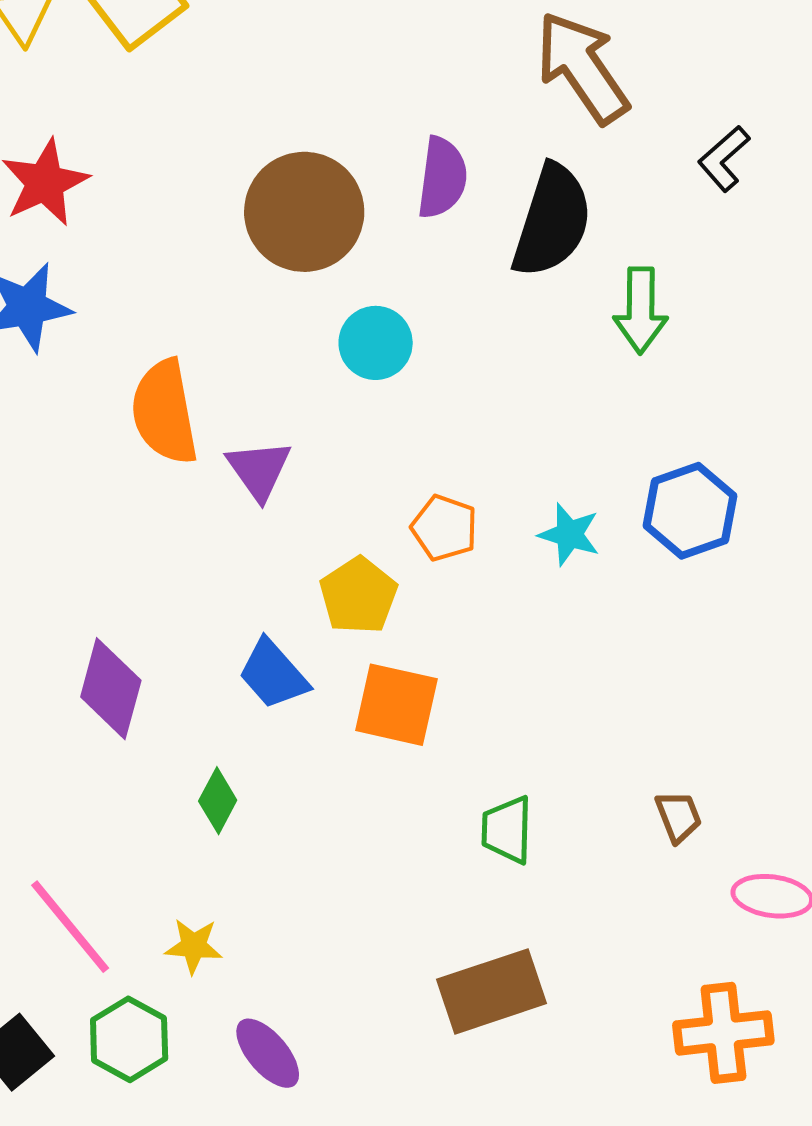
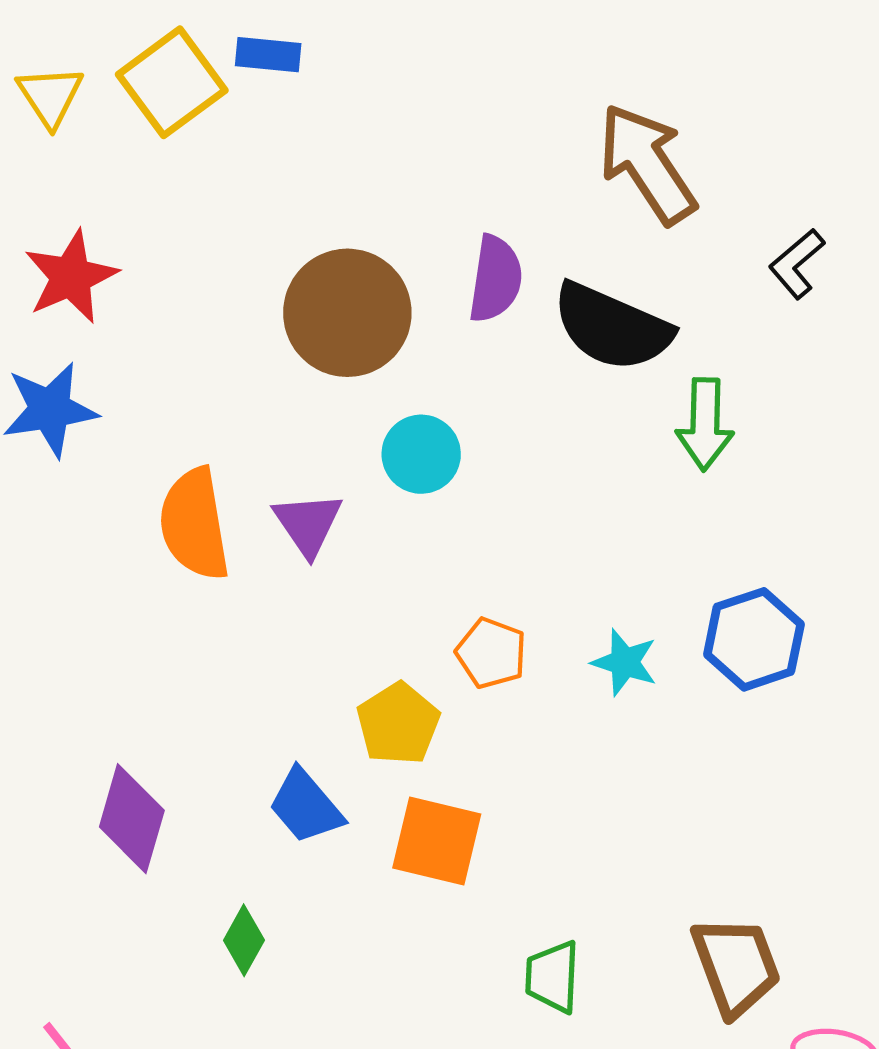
black semicircle: (552, 221) -> (612, 327), turned 95
purple triangle: (259, 470) -> (308, 524), moved
brown trapezoid: (678, 817) -> (736, 966), size x1.8

